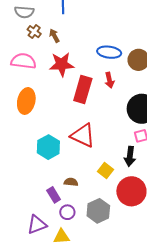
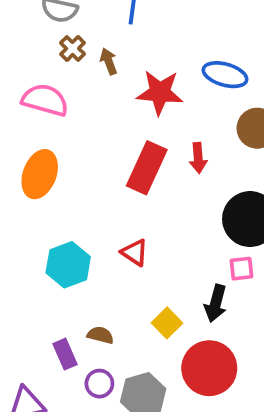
blue ellipse: (109, 52) -> (225, 75), moved
red star: (62, 64) -> (160, 93), moved
red triangle: (83, 135) -> (135, 253), size x0.6
purple circle: (67, 212) -> (99, 384), moved

